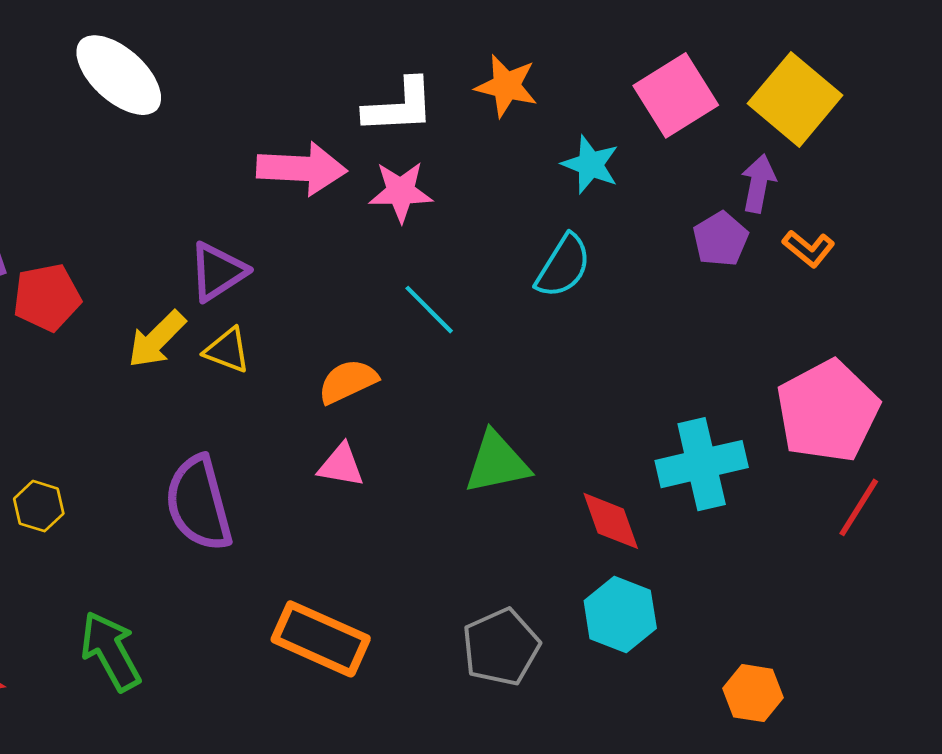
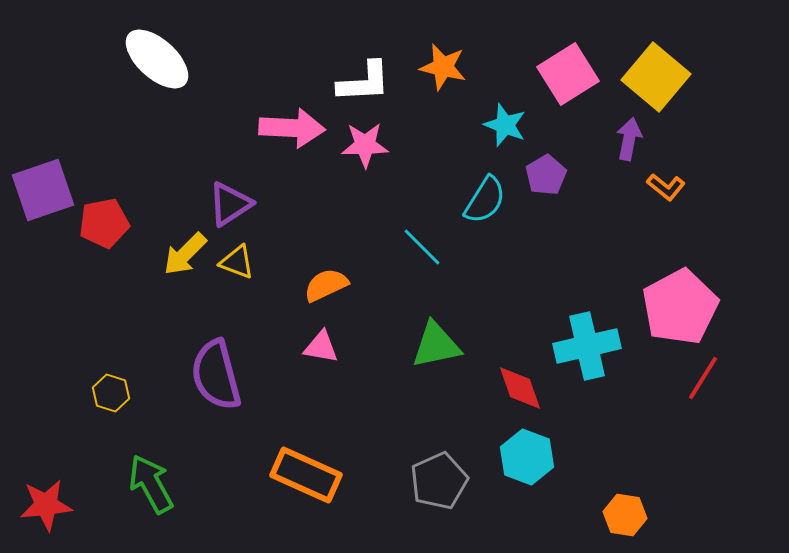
purple pentagon: (720, 239) -> (546, 175), moved
cyan line: (429, 310) -> (422, 247), moved
yellow hexagon: (39, 506) -> (111, 393), moved

